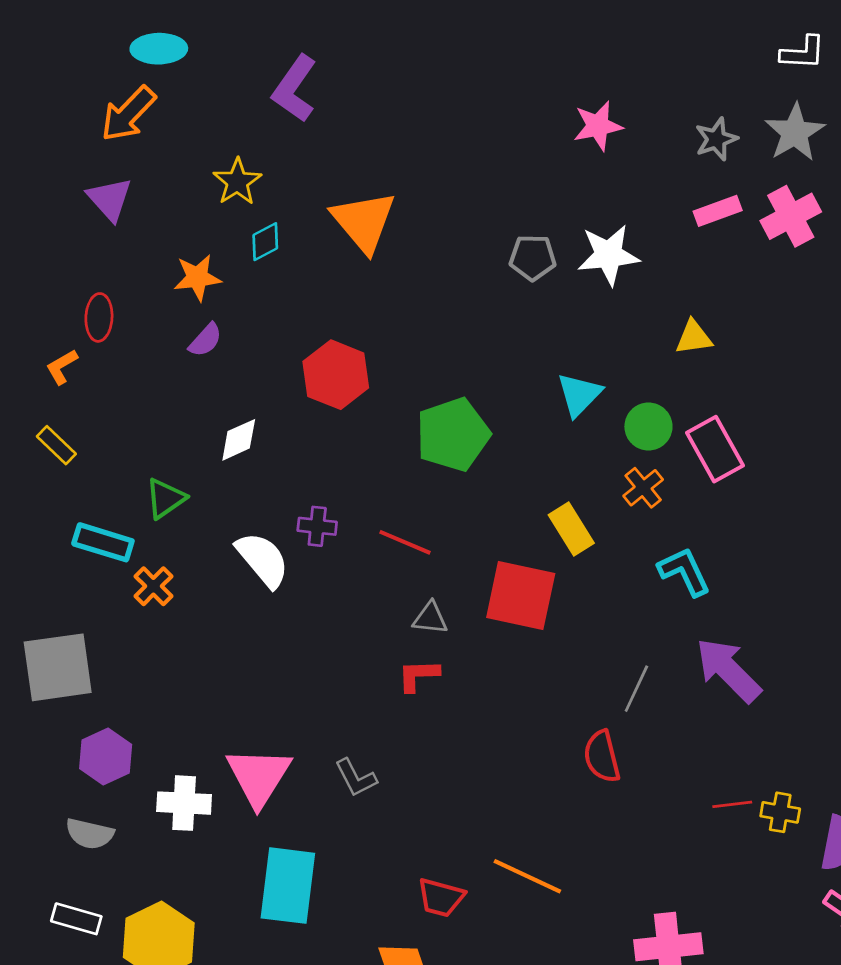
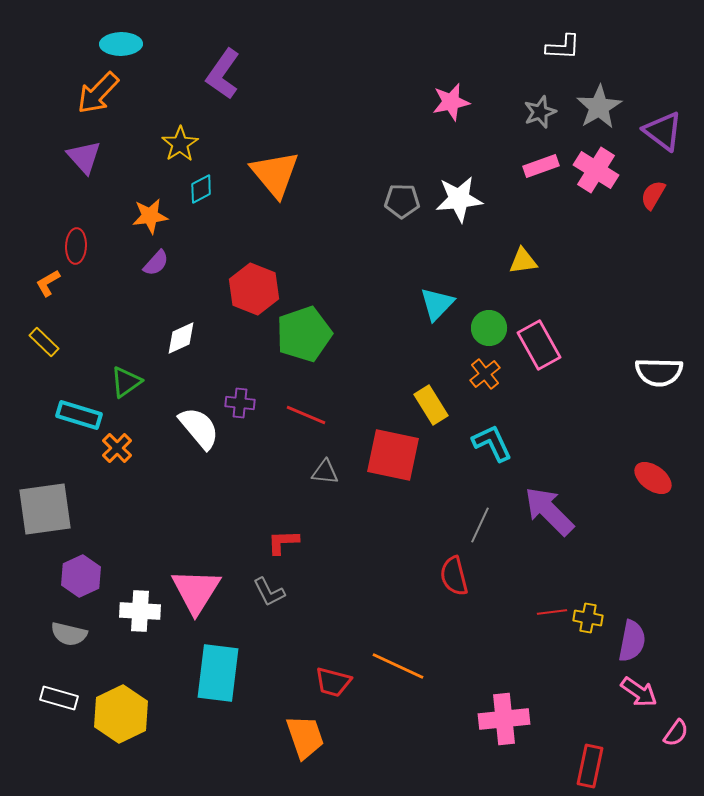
white L-shape: (803, 53) -> (563, 47), moved
pink cross: (791, 216) -> (596, 170), turned -30
green pentagon: (453, 435) -> (304, 334), moved
cyan L-shape: (684, 572) -> (492, 443), moved
red L-shape: (418, 675) -> (283, 542), moved

